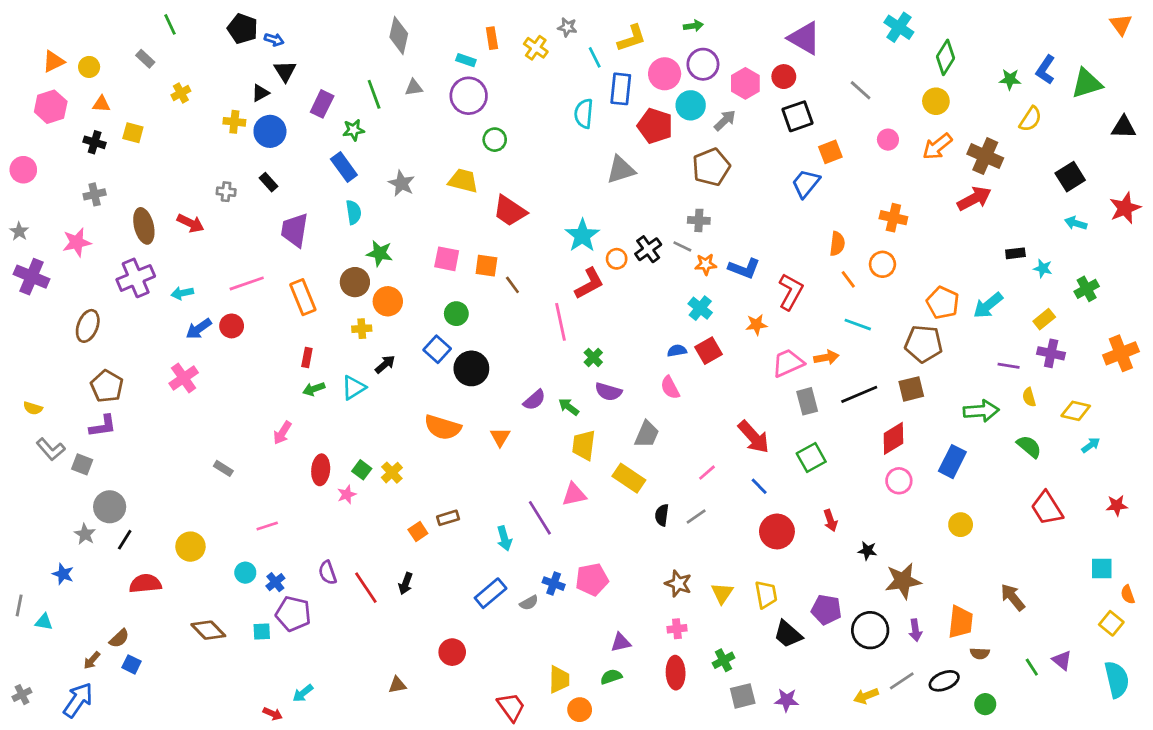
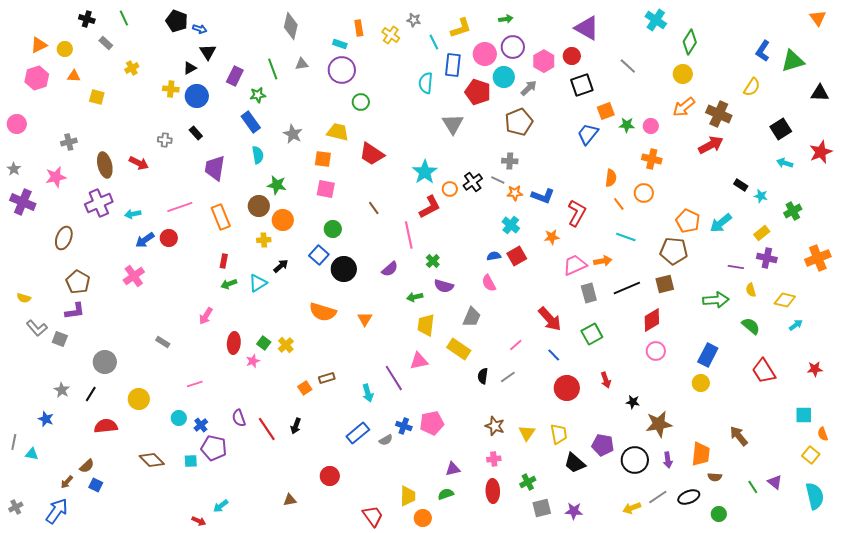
green star: (1010, 79) -> (627, 125), moved
pink circle: (888, 140) -> (651, 126), moved
black cross: (95, 142) -> (87, 19), moved
gray triangle: (621, 170) -> (453, 124), turned -45
black rectangle: (1015, 253) -> (741, 185), turned 40
orange square: (486, 266) -> (323, 159), moved
purple semicircle: (534, 400) -> (390, 269), moved
green arrow: (569, 407) -> (415, 297), turned -49
blue rectangle: (952, 462) -> (708, 355), moved
gray circle: (110, 507) -> (105, 362), moved

